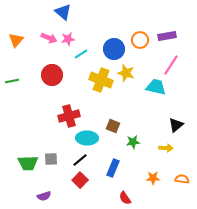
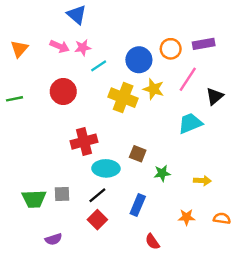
pink line: (171, 65) -> (188, 79), moved
cyan trapezoid: (156, 87) -> (190, 123), moved, turned -35
black triangle: (176, 125) -> (215, 96), moved

